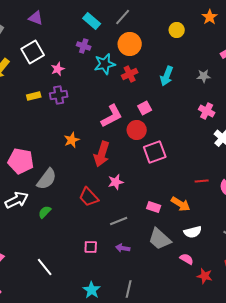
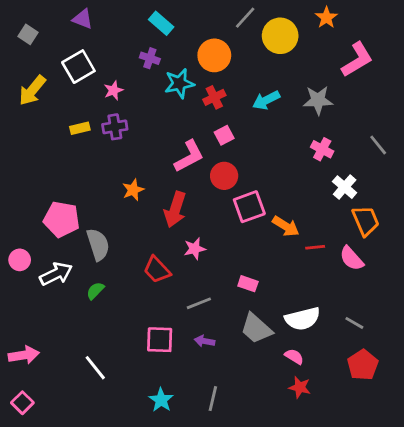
gray line: (123, 17) -> (245, 18), moved
yellow circle: (177, 30) -> (280, 36), size x1.6
cyan arrow: (167, 76) -> (266, 100), turned 42
gray star: (204, 76) -> (318, 100), size x1.5
pink square: (145, 108) -> (224, 135), moved
gray semicircle: (47, 179) -> (98, 244), turned -55
orange arrow: (181, 204) -> (286, 226), moved
white semicircle: (193, 232) -> (303, 319), size x1.4
pink square: (91, 247) -> (160, 340), size x1.5
red star: (205, 276) -> (300, 387), moved

